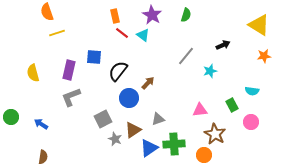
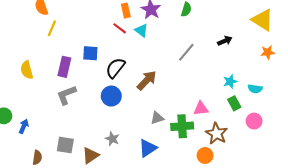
orange rectangle: (115, 16) -> (126, 11), moved
yellow line: (57, 33) -> (52, 28), turned -49
cyan star: (210, 71) -> (230, 81), moved
brown arrow: (148, 83) -> (147, 80), size x1.5
blue circle: (129, 98) -> (111, 96), moved
gray square: (103, 119) -> (65, 145), moved, turned 36
blue arrow: (41, 124) -> (24, 126), moved, turned 80
brown triangle: (133, 130) -> (90, 155), moved
green cross: (174, 144) -> (182, 126), moved

